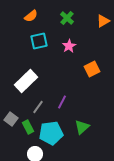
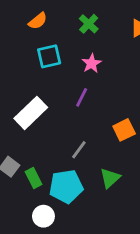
orange square: (92, 69) -> (124, 130), moved
purple line: (62, 102) -> (82, 97), moved
gray line: (38, 107) -> (79, 150), moved

